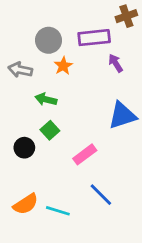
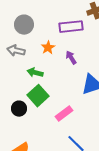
gray circle: (49, 40) -> (24, 25), moved
purple arrow: (116, 63) -> (71, 58), moved
green square: (50, 130) -> (38, 96), size x1.5

